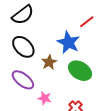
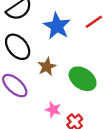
blue star: (68, 42) -> (57, 26), moved
pink star: (45, 98) -> (53, 110), moved

